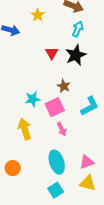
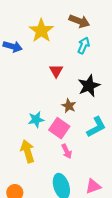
yellow star: (38, 15) -> (41, 31), size x1.6
black star: (76, 55) -> (89, 86), moved
pink square: (55, 107) -> (59, 128), turned -30

